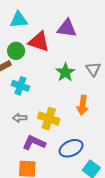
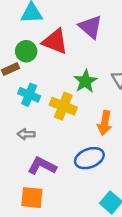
purple triangle: (67, 28) -> (90, 27), turned 30
yellow cross: (49, 119) -> (63, 106), moved
blue ellipse: (71, 148) -> (89, 158), moved

